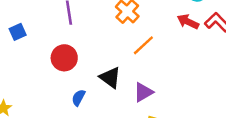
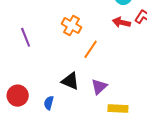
red circle: (64, 58) -> (18, 96), moved

